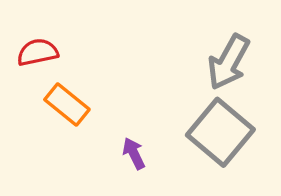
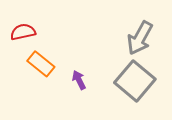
purple arrow: (134, 153) -> (79, 80), moved

